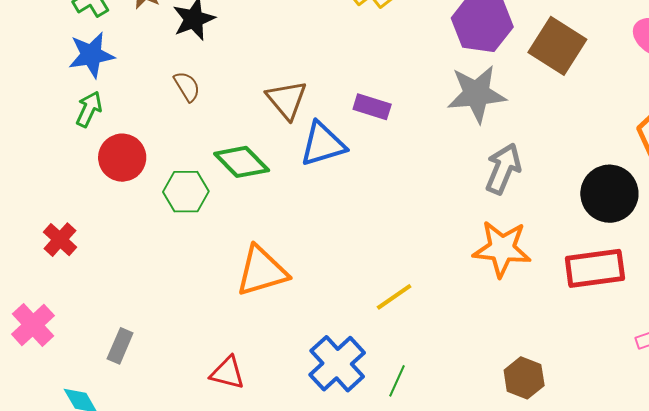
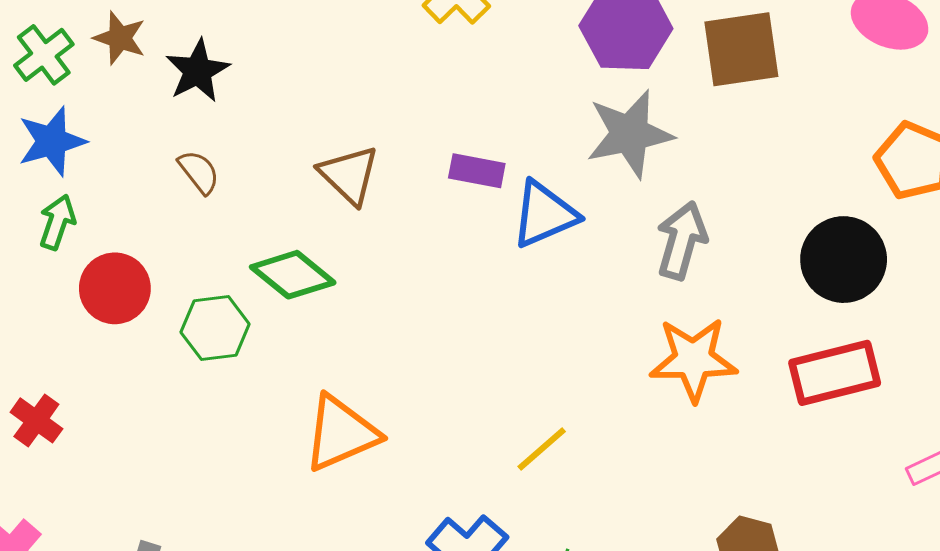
brown square: (557, 46) -> (741, 49), turned -34
blue triangle: (323, 144) -> (544, 214), moved

